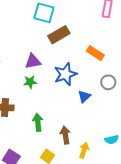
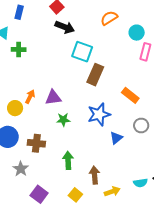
brown rectangle: (59, 35) -> (95, 75), turned -40
purple triangle: (33, 61) -> (53, 98), moved
yellow arrow: (84, 150) -> (112, 191), turned 49

